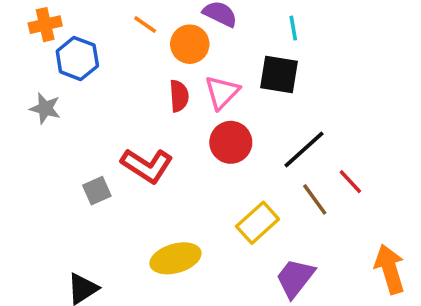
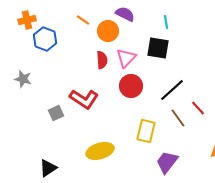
gray star: (45, 108) -> (23, 79), moved
yellow rectangle: (258, 223) -> (146, 131), turned -35

